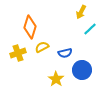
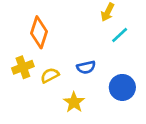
yellow semicircle: (42, 47) -> (50, 75), moved
blue circle: (82, 70) -> (122, 87), moved

